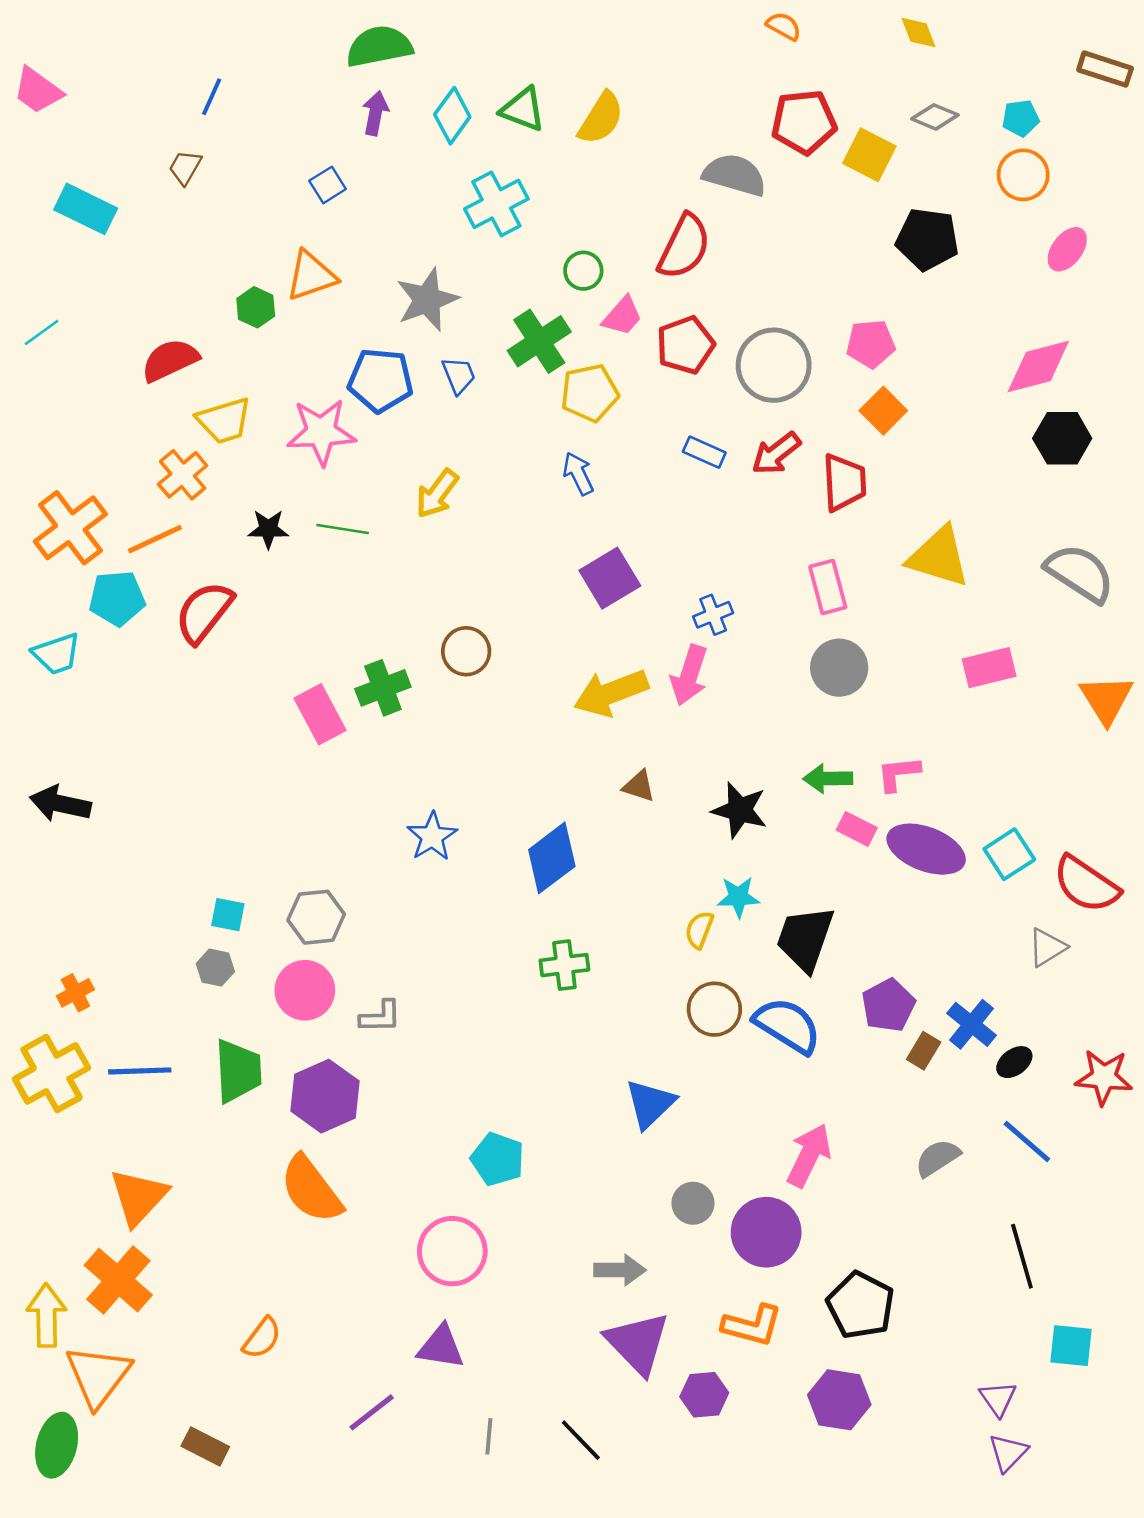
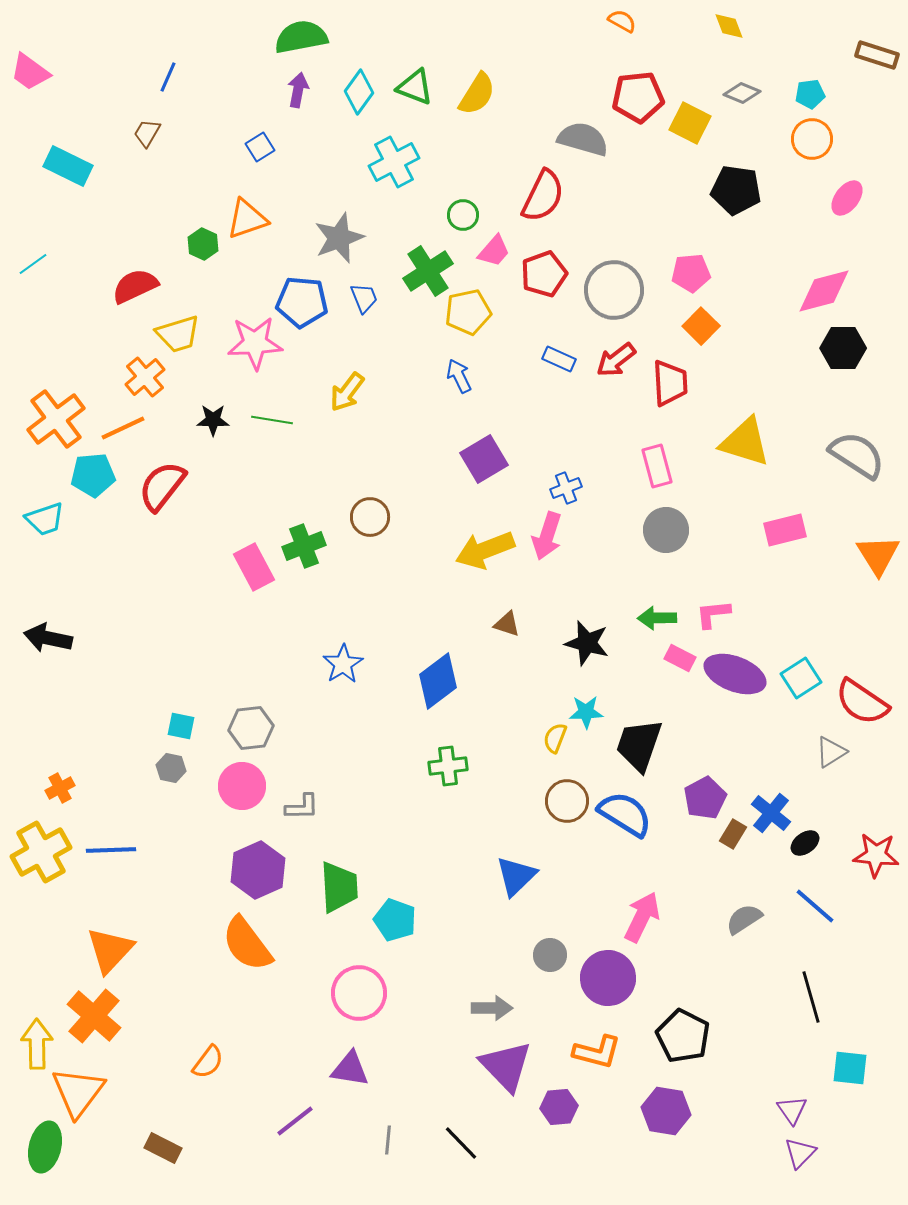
green trapezoid: (238, 1071) -> (339, 887), moved

